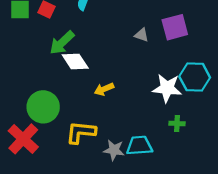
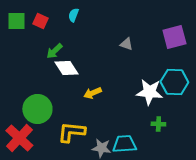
purple square: (175, 27) -> (174, 37), moved
green arrow: (62, 43) -> (54, 51), size x0.7

